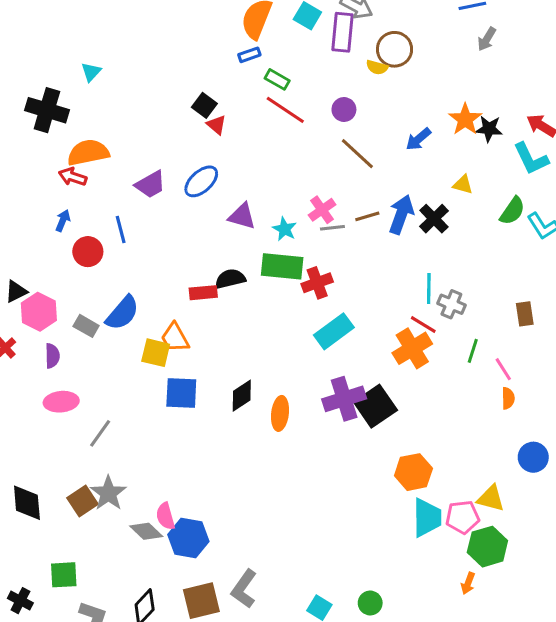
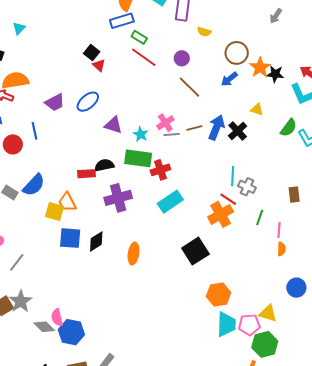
brown circle: (395, 49) -> (237, 53), moved
blue rectangle: (249, 55) -> (122, 21), size x1.6
pink line: (503, 369) -> (279, 230), turned 35
black diamond: (242, 396) -> (96, 241), moved
purple cross: (344, 399) -> (118, 198), moved

